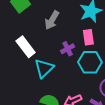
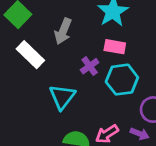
pink rectangle: (88, 37) -> (115, 47), turned -63
white rectangle: (26, 47) -> (30, 55), moved

